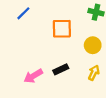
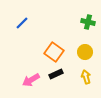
orange square: (62, 29) -> (54, 52), moved, turned 36
yellow arrow: (94, 73) -> (86, 77), turned -40

